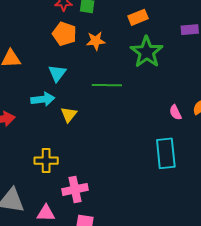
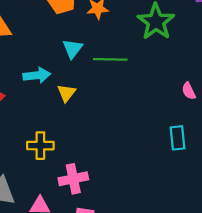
cyan triangle: (57, 73) -> (73, 49), moved
cyan rectangle: (166, 153) -> (178, 138), size x0.7

